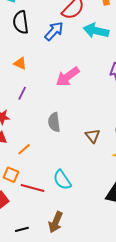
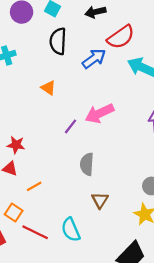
purple line: (22, 93) -> (70, 126), moved
gray semicircle: (54, 122) -> (87, 164), moved
brown triangle: (93, 136) -> (100, 200), moved

